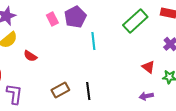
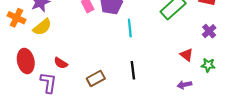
red semicircle: (30, 56) -> (61, 63), moved
black line: (88, 91) -> (133, 70), moved

